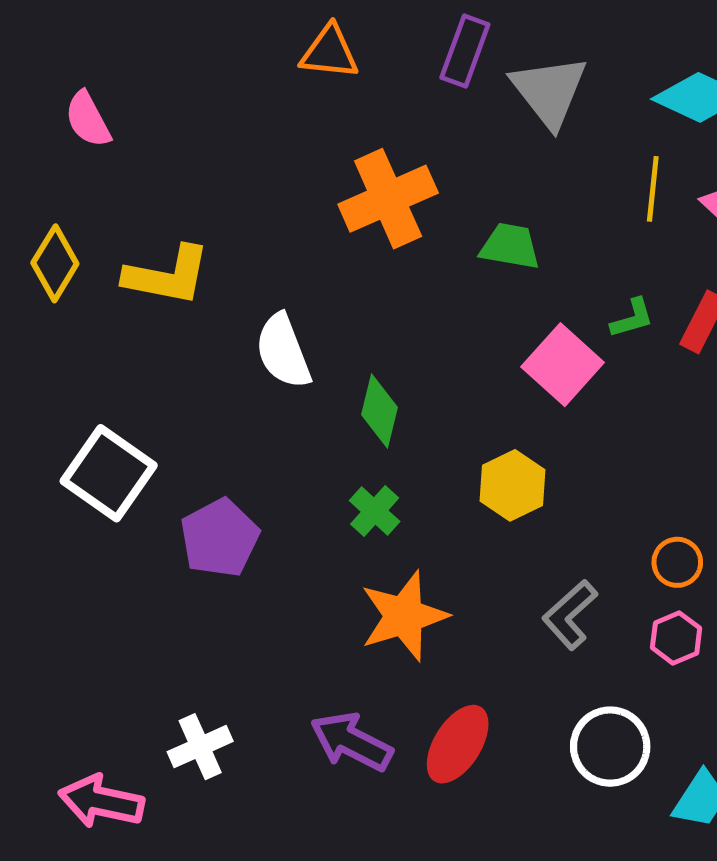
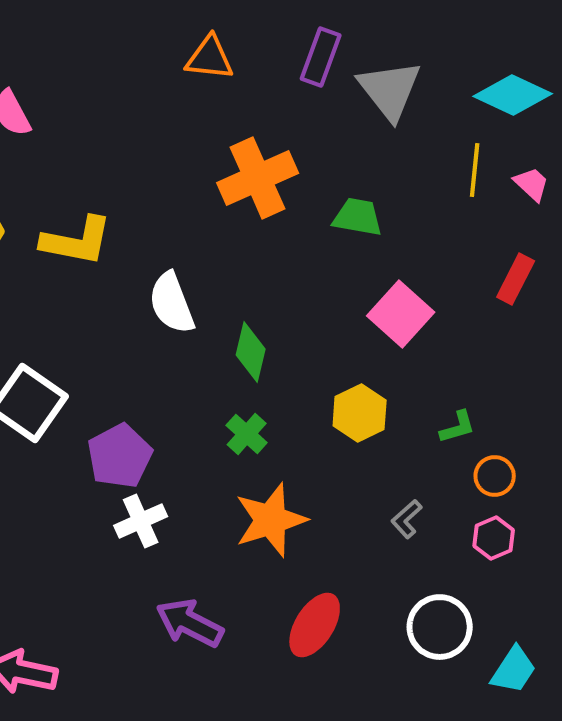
green L-shape: (632, 318) -> (458, 427), moved
gray L-shape: (570, 615) -> (407, 519), size x0.7
purple arrow: (351, 742) -> (190, 623), moved
white cross: (200, 747) -> (141, 521), moved

